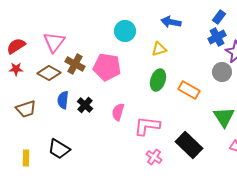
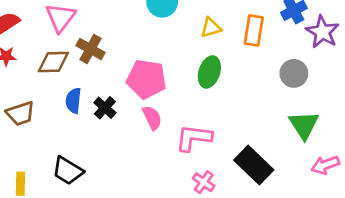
pink pentagon: (107, 67) -> (146, 79), moved
gray circle: (222, 72) -> (294, 73), moved
brown diamond: (49, 73) -> (53, 62), turned -30
orange rectangle: (189, 90) -> (254, 30), moved, turned 70
pink semicircle: (118, 112) -> (152, 118), turned 138

